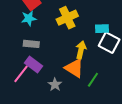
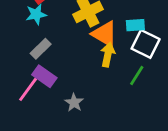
gray rectangle: (31, 44) -> (41, 49), turned -49
orange triangle: (74, 68) -> (105, 34), moved
green line: (93, 80) -> (137, 75), moved

